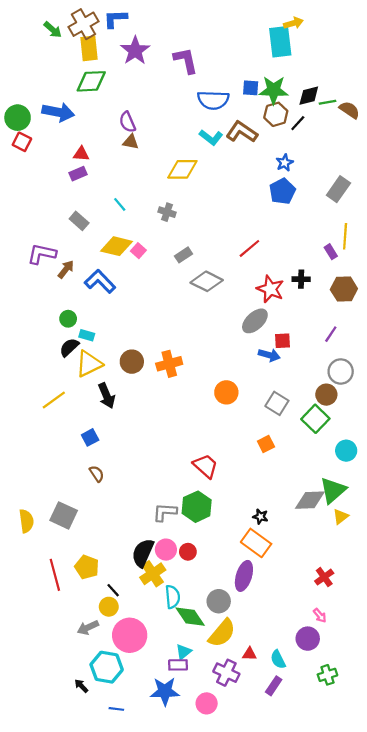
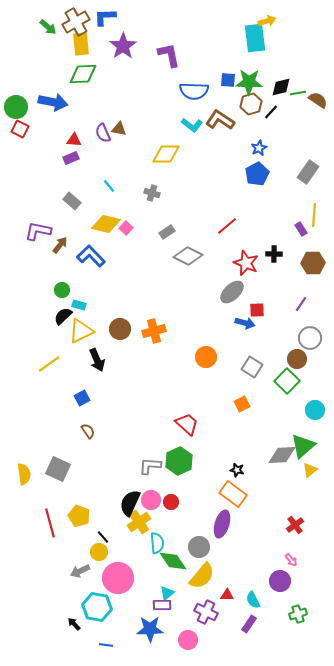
purple semicircle: (127, 122) -> (103, 133), moved

